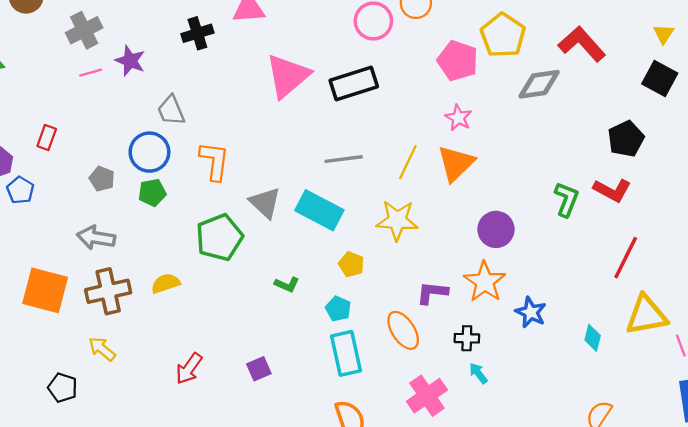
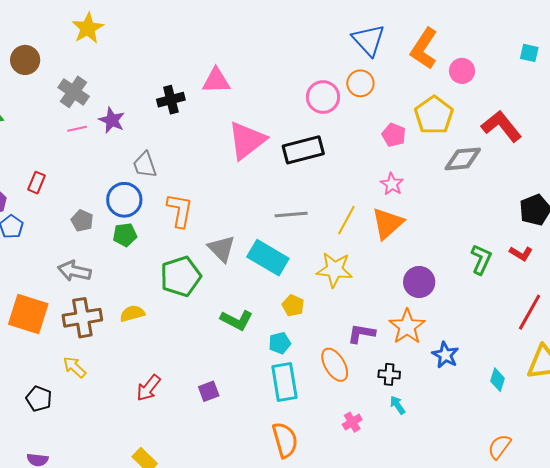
gray cross: (84, 30) -> (74, 92), turned -32
pink pentagon: (458, 61) -> (394, 135), size x0.7
red L-shape: (612, 190) -> (521, 254), size x0.7
green L-shape: (287, 284) -> (237, 320), size x1.5
cyan pentagon: (338, 309) -> (280, 343), turned 30
pink cross: (427, 396) -> (352, 422), size x0.6

